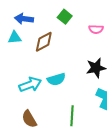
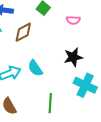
cyan semicircle: (56, 79) -> (35, 68), turned 72

